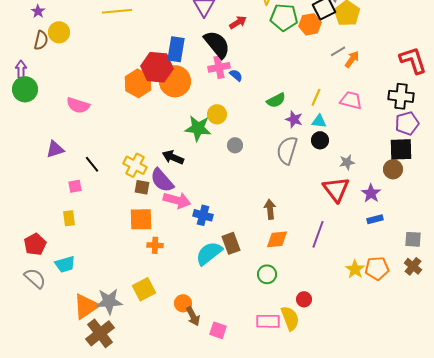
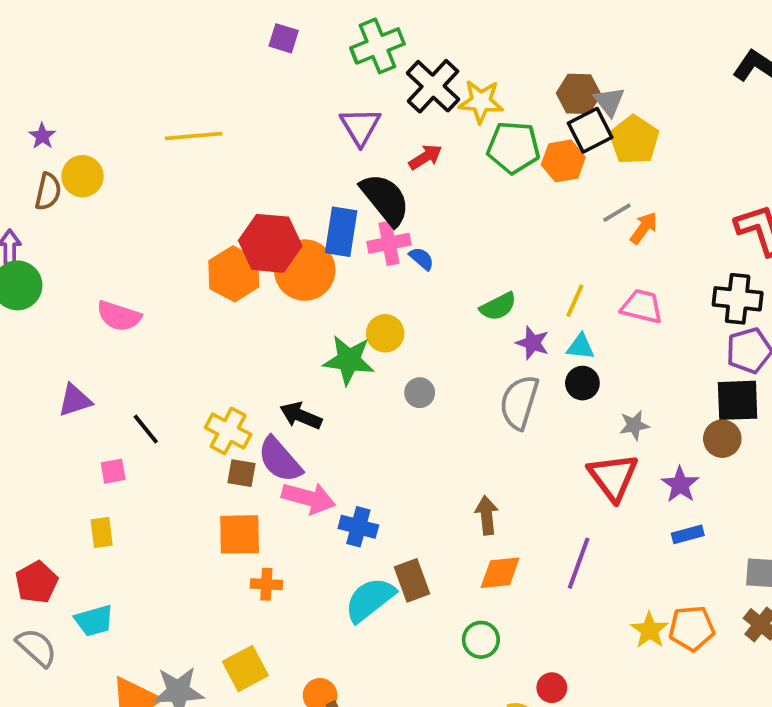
blue rectangle: (176, 49) -> (341, 232), moved

